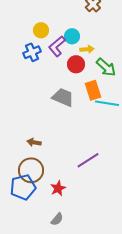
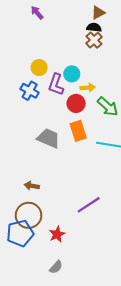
purple L-shape: (57, 46) -> (56, 84), turned -30
blue cross: (32, 52) -> (30, 91), turned -36
orange rectangle: (93, 90) -> (78, 131), moved
gray trapezoid: (63, 97) -> (49, 138), moved

